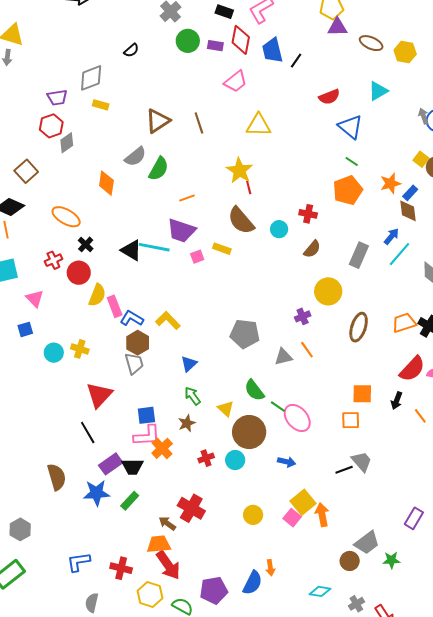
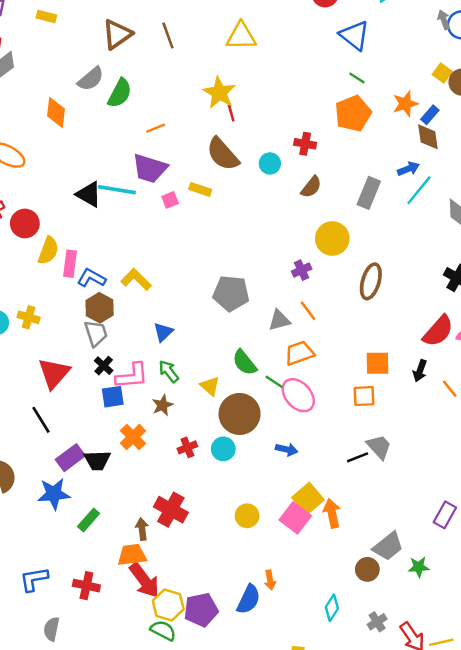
blue arrow: (391, 236) -> (408, 169), turned 30
black cross: (86, 244) -> (104, 366), moved
pink rectangle: (115, 306) -> (70, 264), turned 30
orange trapezoid: (404, 323) -> (299, 353), moved
pink L-shape: (147, 436) -> (132, 376), moved
green rectangle: (130, 501) -> (89, 520), moved
pink square: (292, 518) -> (295, 518), size x1.4
brown arrow: (167, 523) -> (142, 529), turned 48
cyan diamond: (320, 591) -> (332, 608), turned -65
yellow hexagon: (150, 595) -> (168, 605), moved

